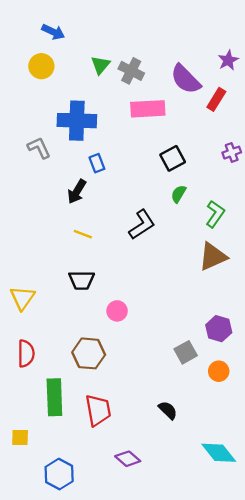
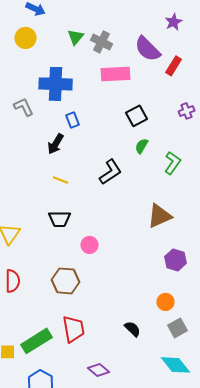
purple star: (228, 60) -> (174, 22), moved
brown triangle: (213, 257) -> (160, 216), moved
gray square: (186, 352) -> (178, 328), moved
orange circle: (219, 371) -> (166, 302), moved
green rectangle: (54, 397) -> (37, 341), moved, turned 60

